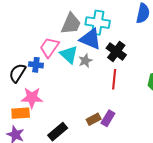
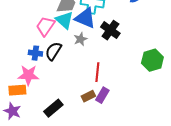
cyan triangle: (69, 54) -> (64, 20), moved
blue cross: (36, 65) -> (35, 53), moved
black semicircle: (17, 73) -> (53, 51), moved
red line: (114, 79) -> (97, 72), moved

